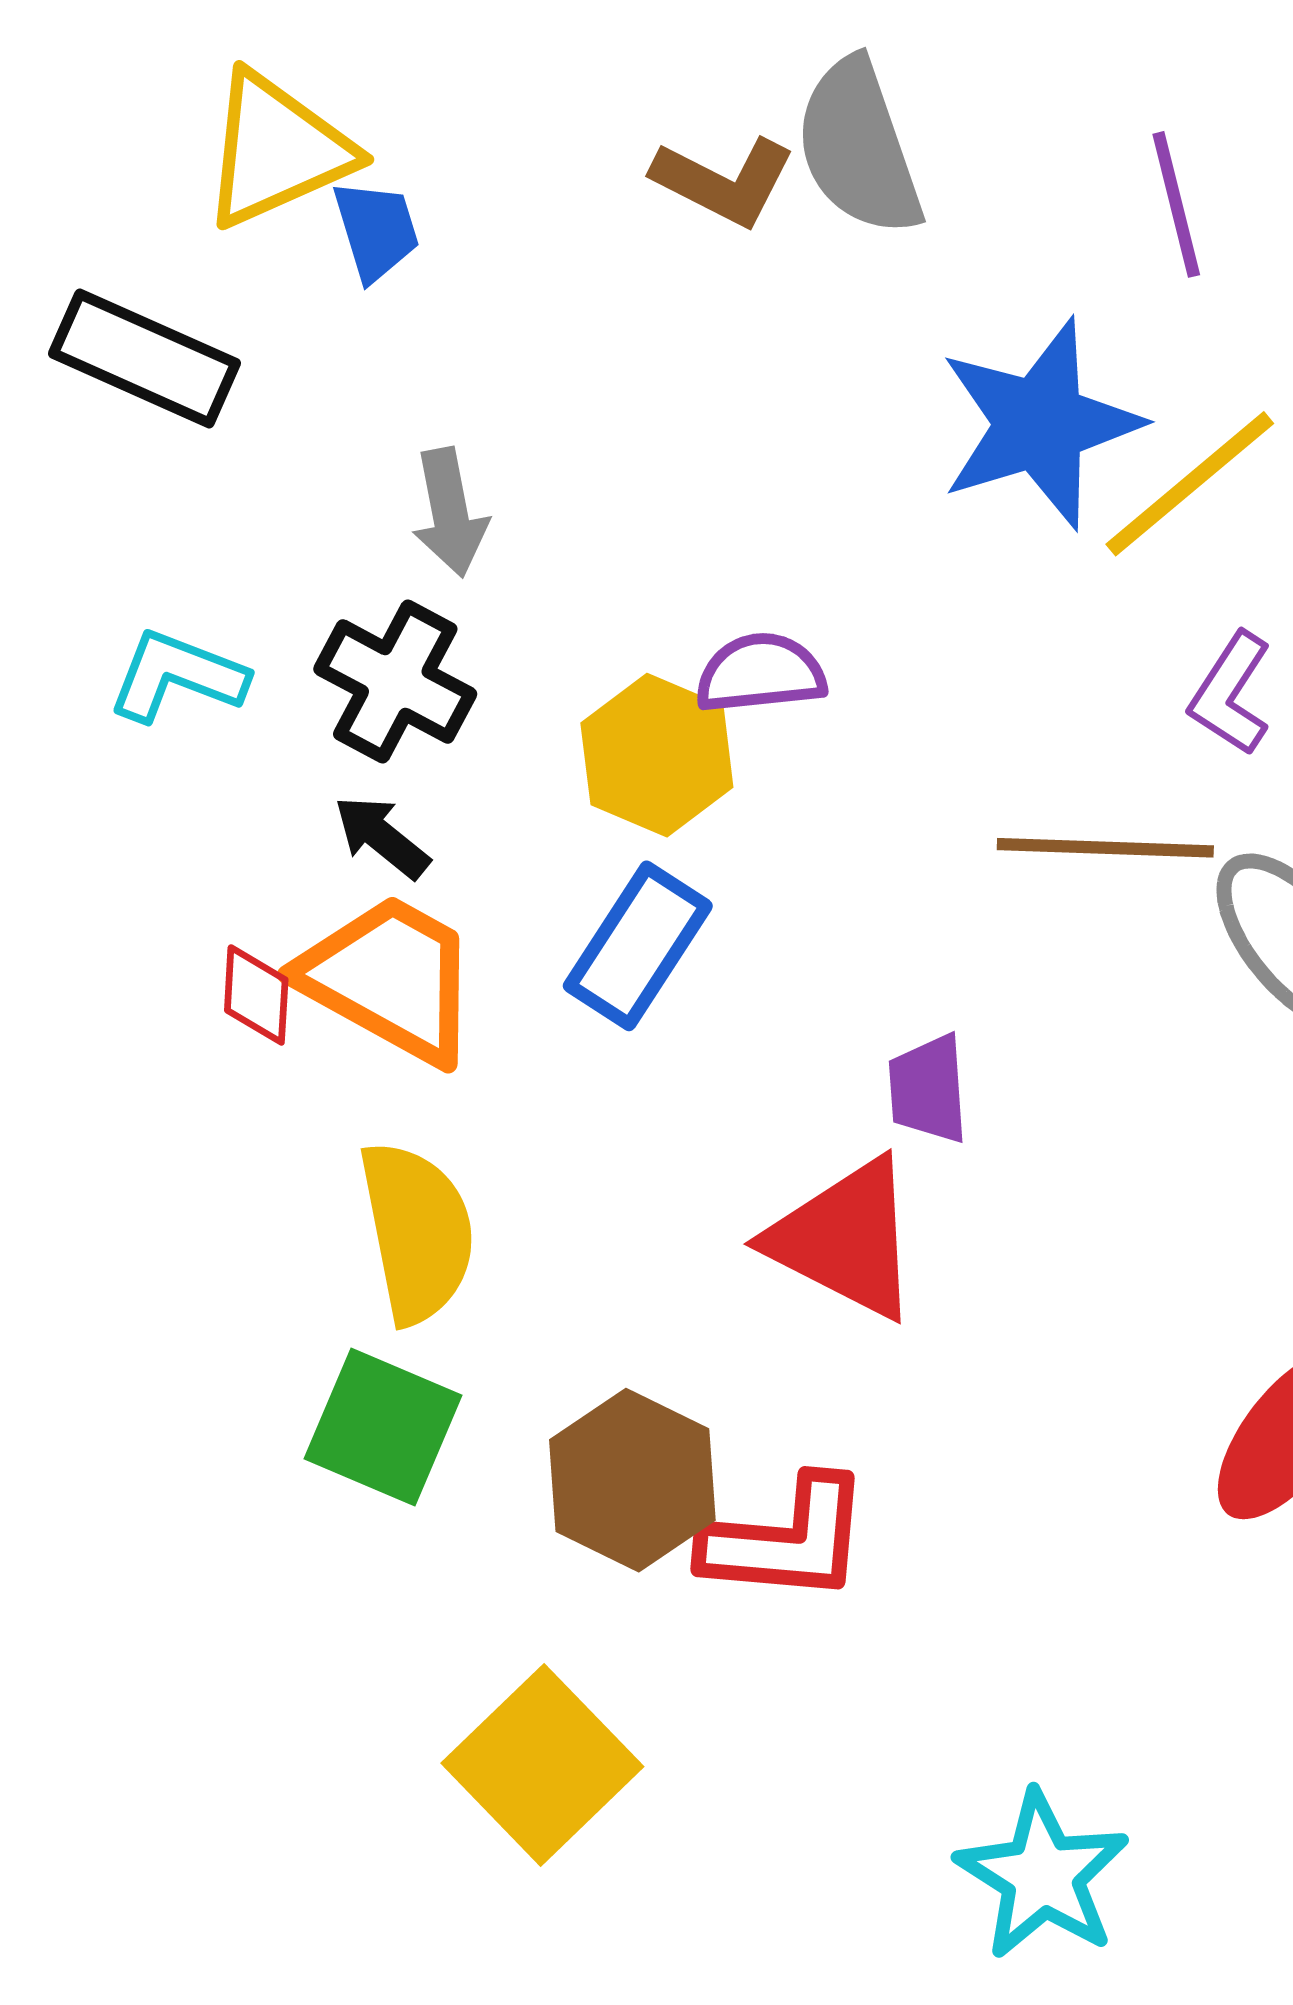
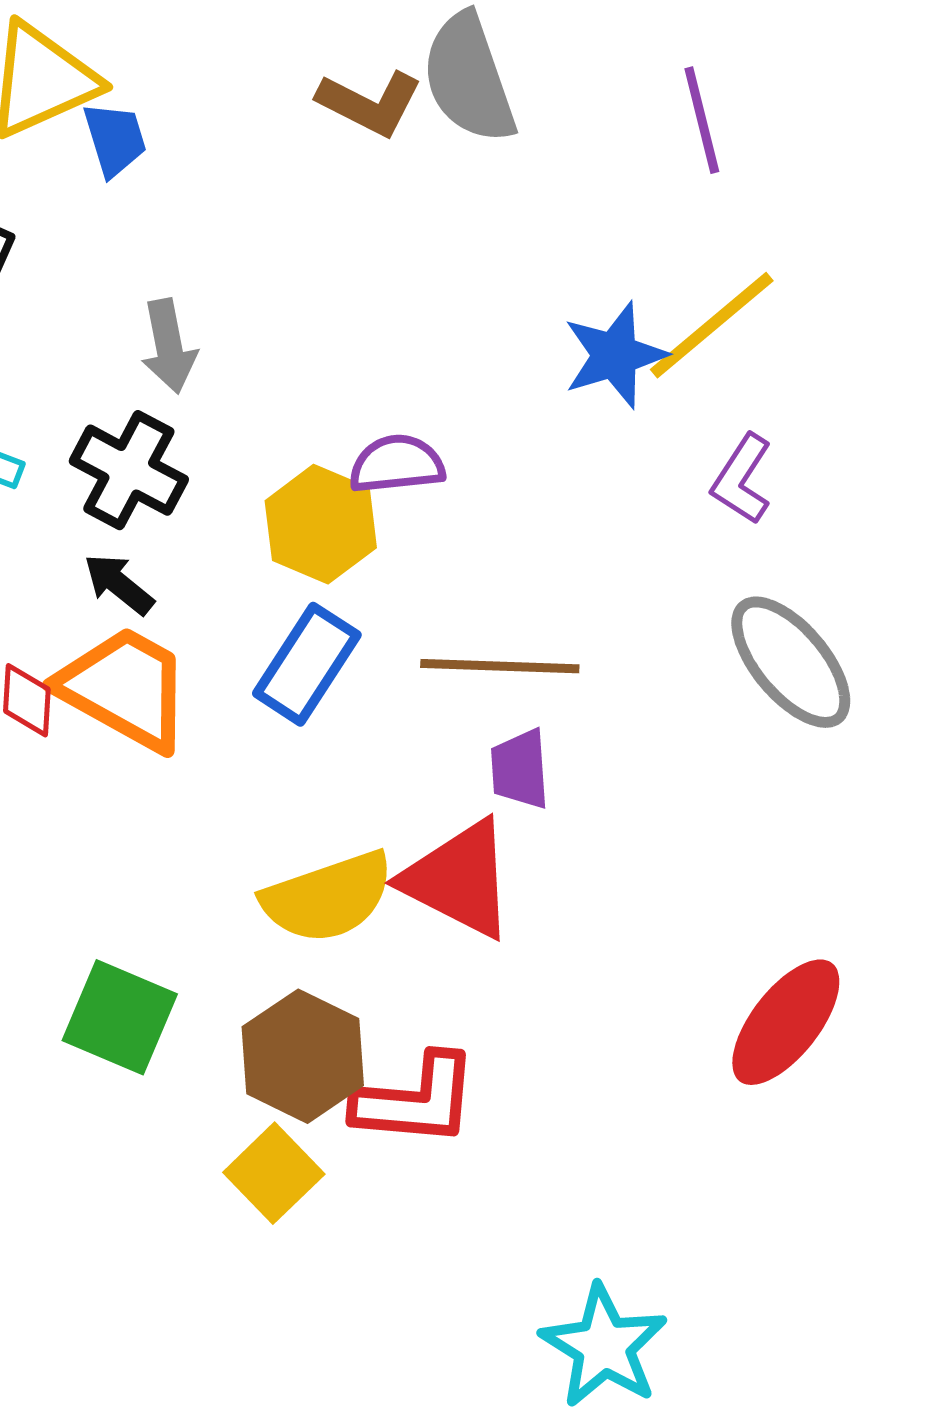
blue star: (1040, 424) -> (615, 355), moved, size x0.7
brown line: (1105, 848) -> (500, 666), moved
yellow semicircle: (417, 1232) -> (328, 897), moved, turned 82
yellow square: (542, 1765) -> (274, 1173), moved, size x0.7

